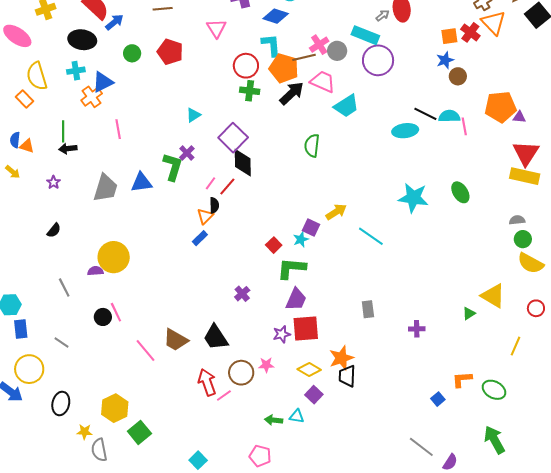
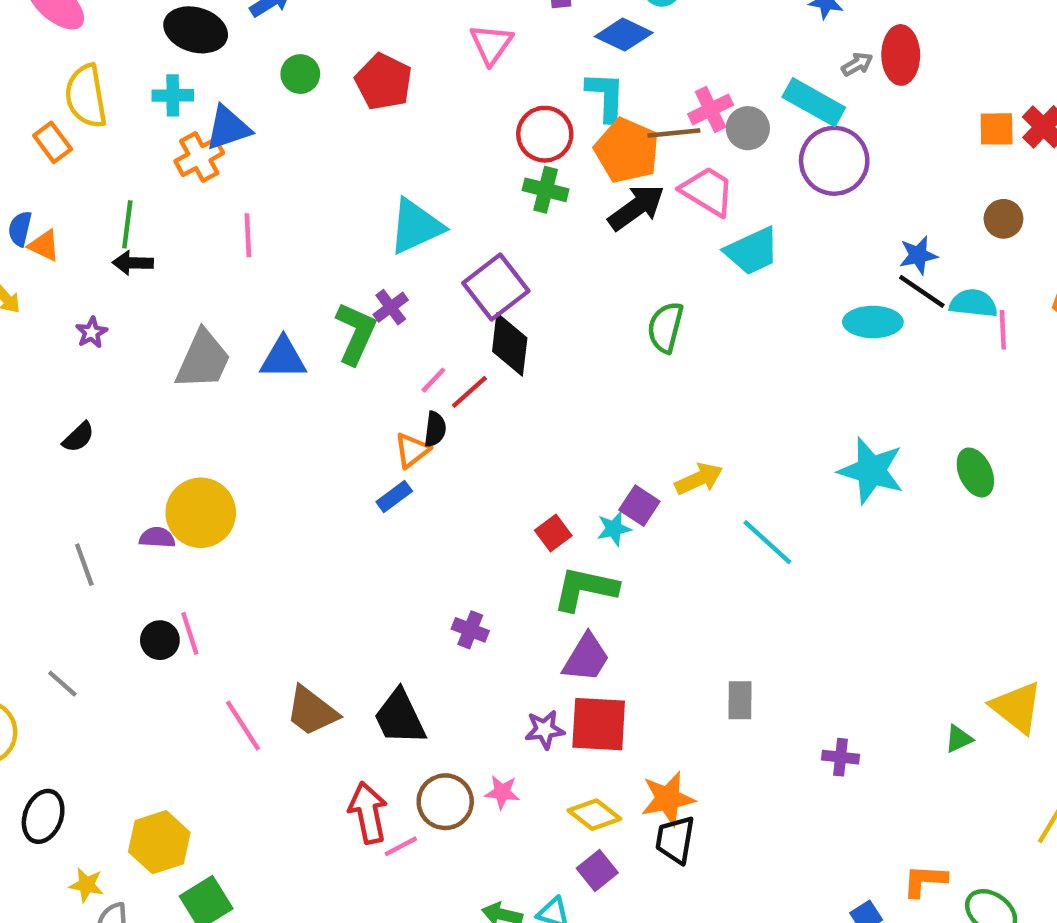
blue star: (445, 60) -> (918, 255), moved
cyan triangle: (193, 115) -> (416, 226), size x1.8
purple cross: (242, 294) -> (470, 630), turned -35

